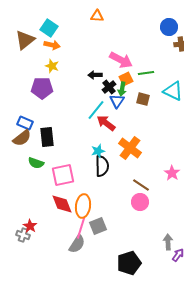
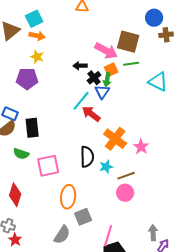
cyan square: (49, 28) -> (34, 19), turned 30
brown square: (143, 99) -> (128, 42), moved, size x1.6
cyan star: (98, 151) -> (106, 167), moved
pink star: (172, 173) -> (141, 147), moved
brown line: (141, 185) -> (126, 176), turned -54
red diamond: (62, 204) -> (15, 195), moved, turned 40
red star: (30, 226) -> (15, 240), moved
pink line: (81, 228) -> (108, 236), moved

